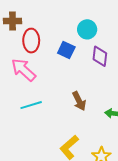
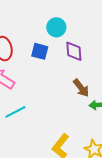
brown arrow: (79, 101) -> (81, 88), moved

